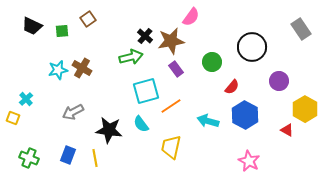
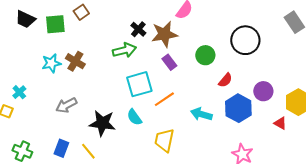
green square: (62, 31) -> (55, 24), size x1.5
purple circle: (279, 81) -> (263, 91), moved
yellow line: (95, 158) -> (88, 151), turned -30

